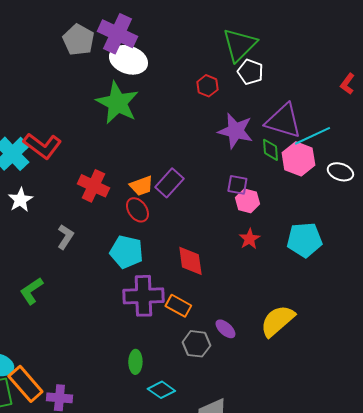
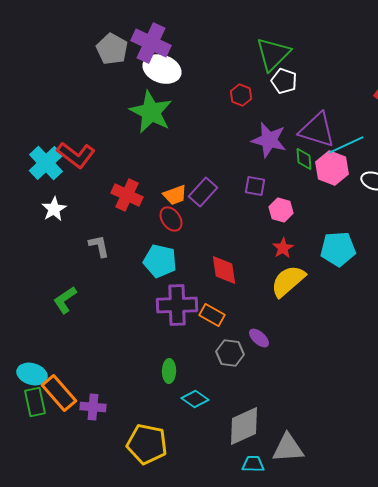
purple square: (237, 185) -> (255, 186), moved
gray L-shape: (65, 237) -> (99, 246), turned -45
yellow semicircle: (277, 321) -> (288, 281), moved

